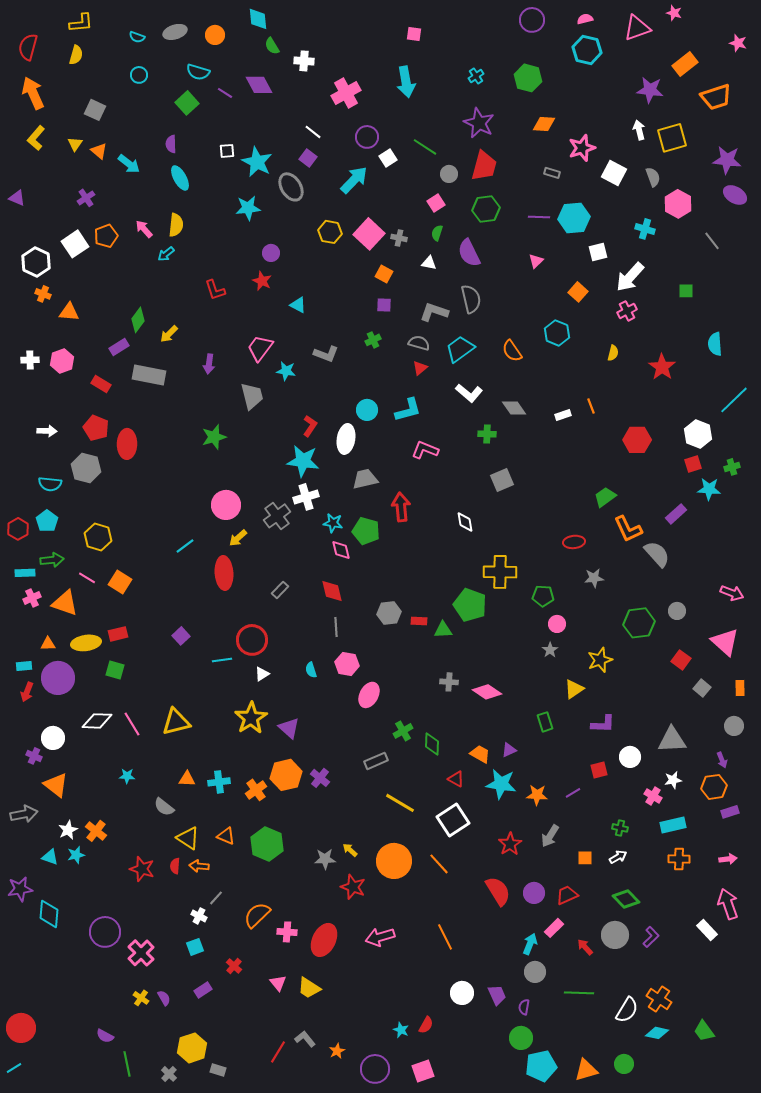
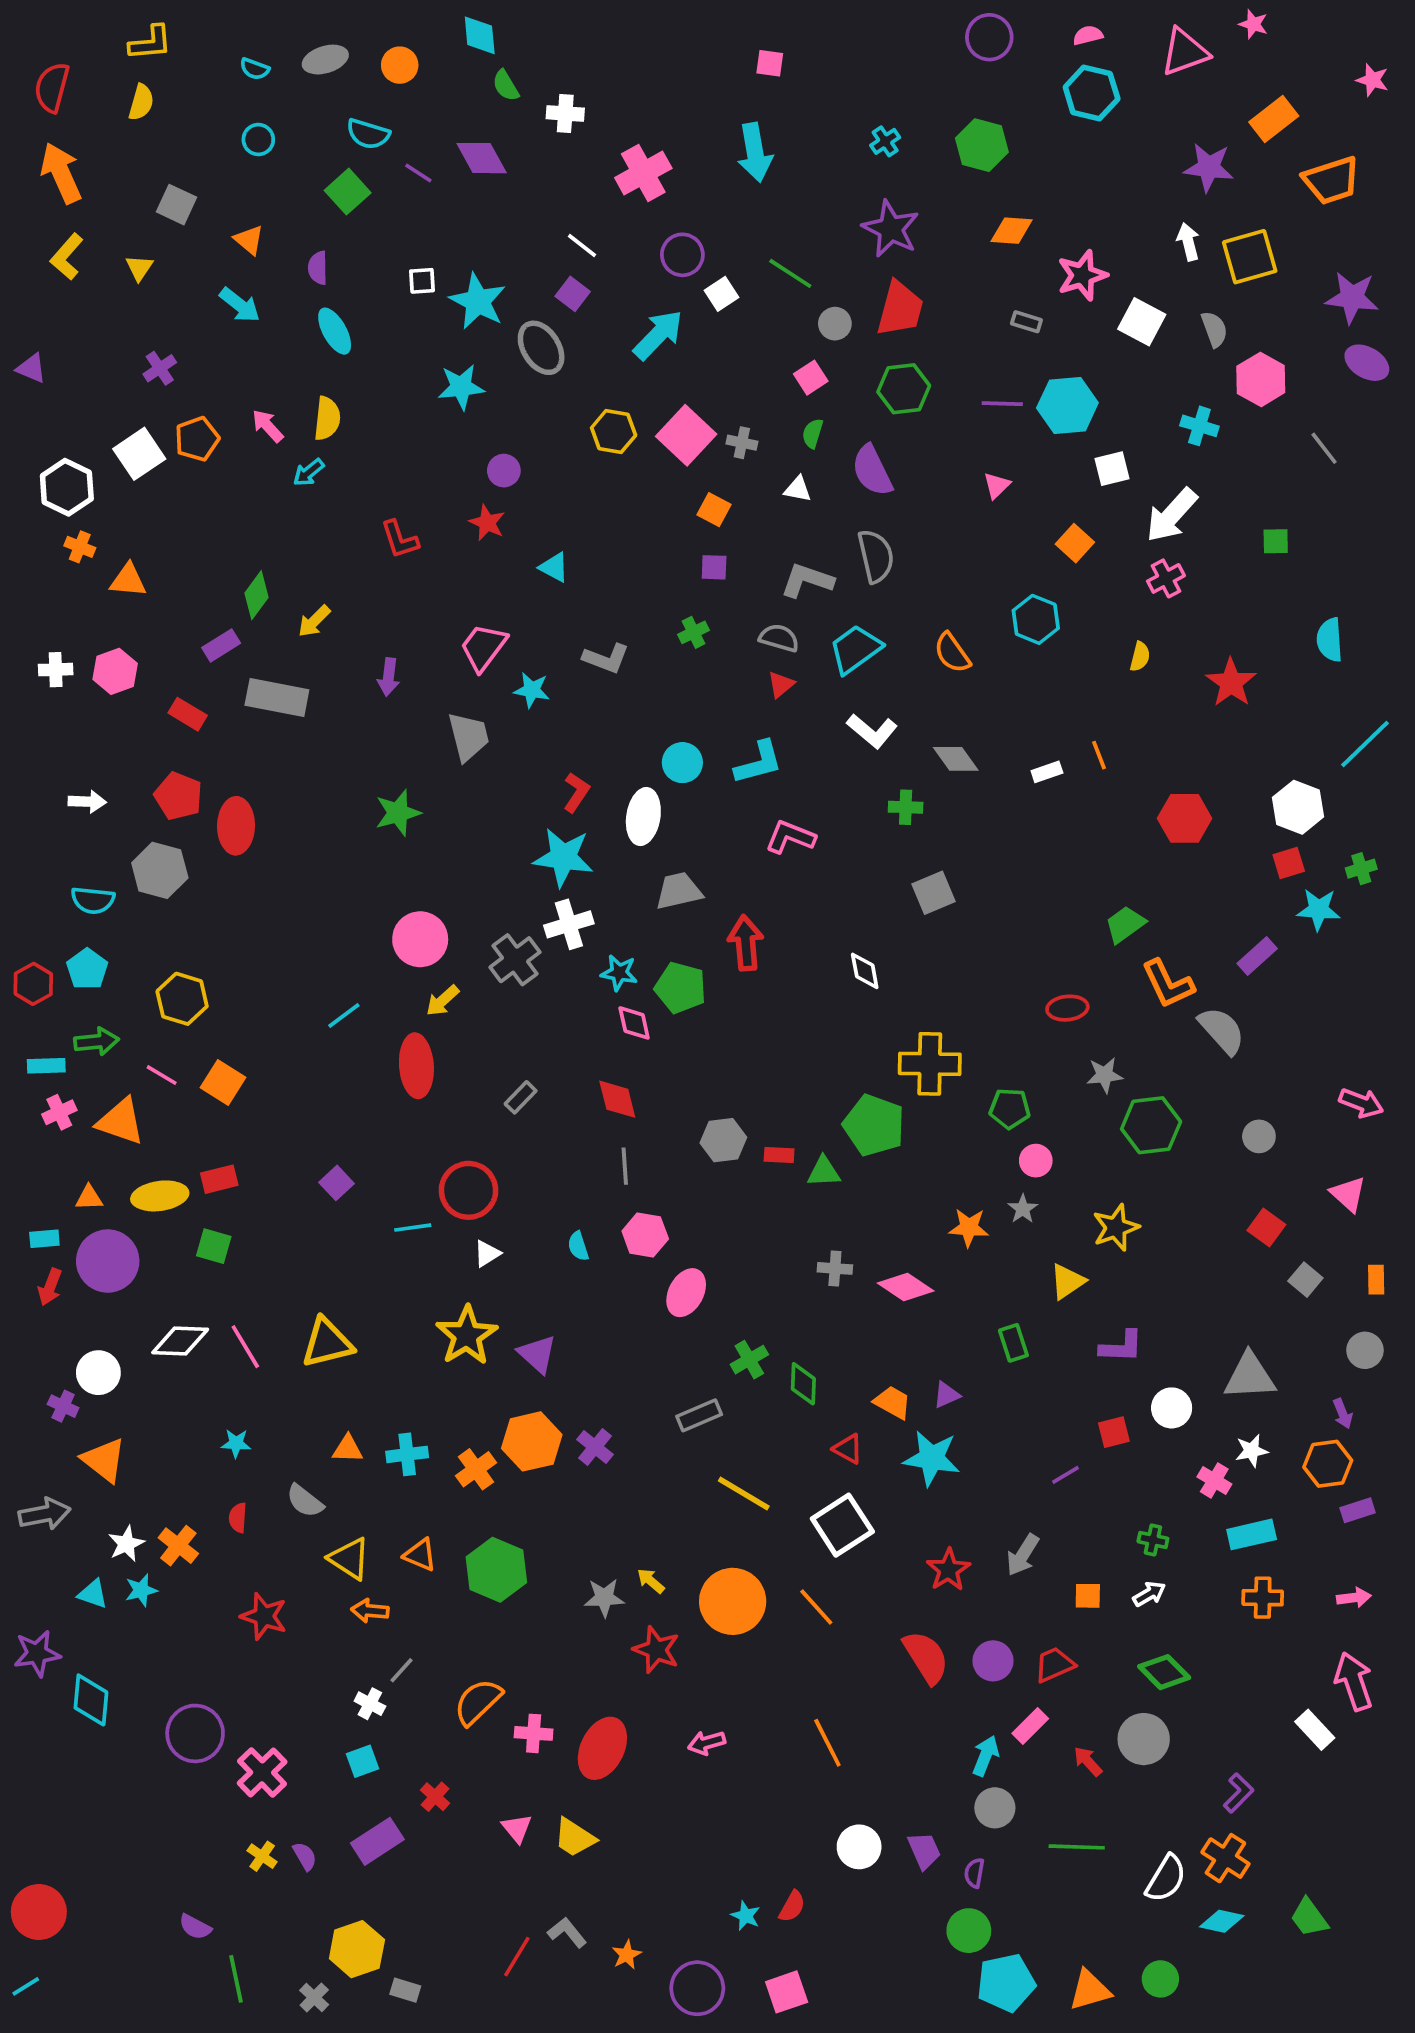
orange triangle: (99, 151) -> (249, 240), moved
green hexagon: (639, 623) -> (1151, 1125), moved
pink triangle: (725, 642) -> (1348, 1194), size x0.7
orange star: (537, 795) -> (969, 1228), moved
red semicircle: (175, 866) -> (238, 1518), moved
pink arrow: (380, 937) -> (707, 1743), size x0.7
purple L-shape: (651, 937) -> (1239, 1793), moved
purple rectangle: (203, 990) -> (377, 1841), size x1.5

